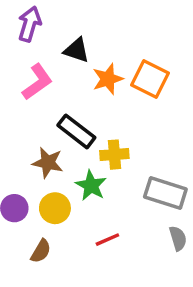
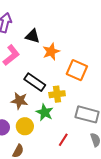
orange square: (150, 79) -> (77, 70), moved
red line: (107, 240) -> (63, 140), moved, turned -32

